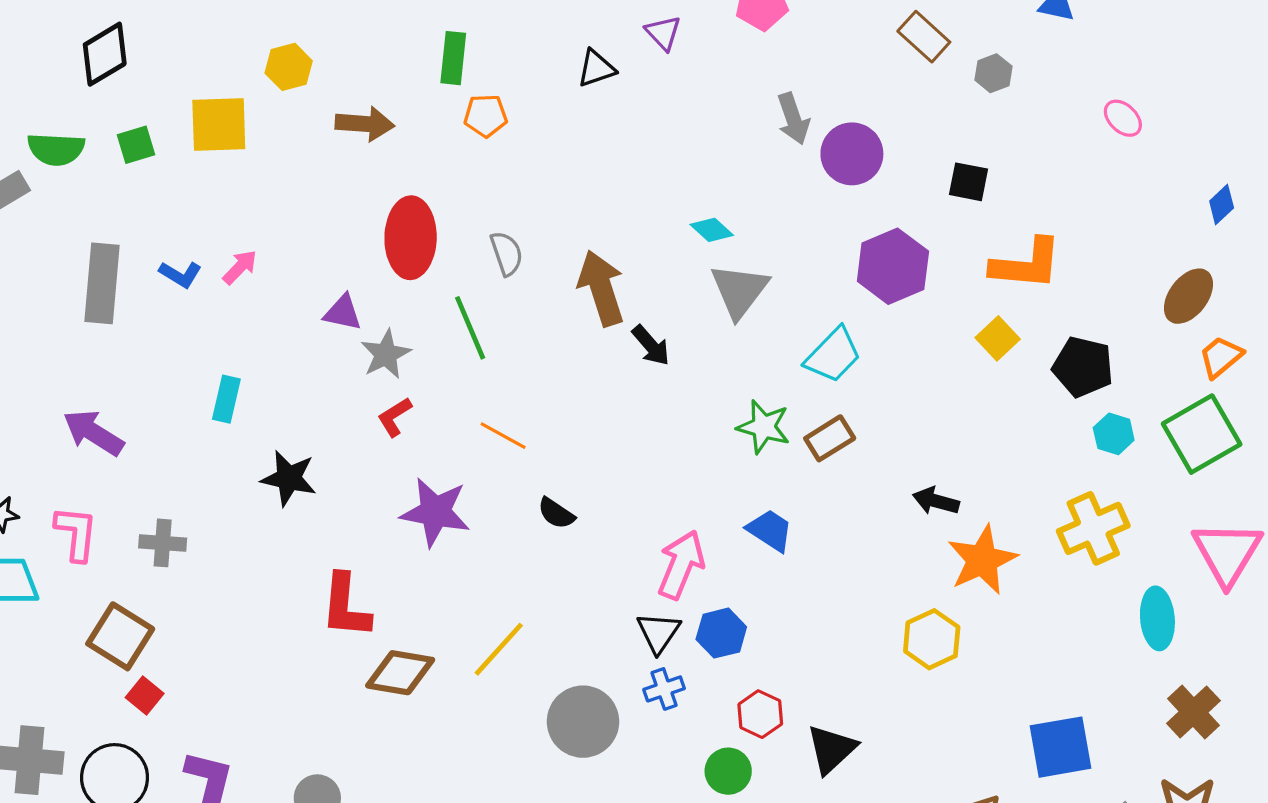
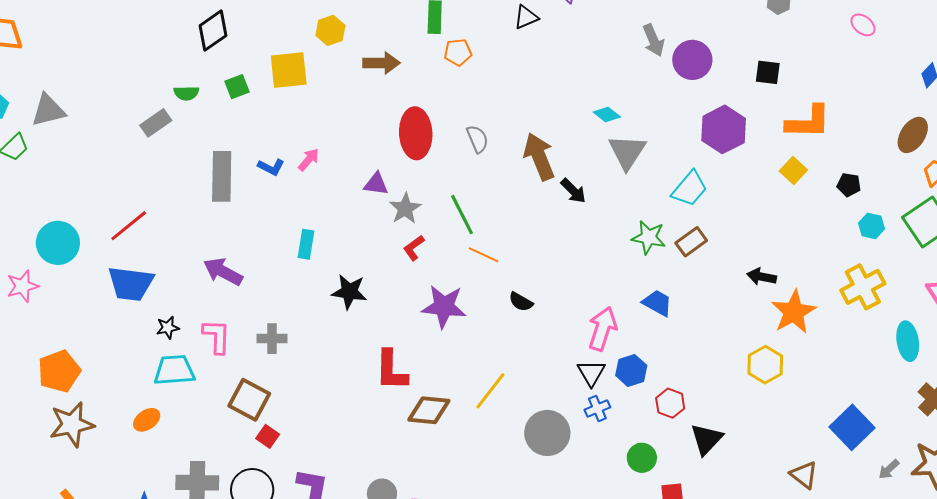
green semicircle: (56, 149) -> (186, 93), size x0.7
green line: (470, 328) -> (462, 215), moved
black pentagon: (1083, 367) -> (849, 185), size x0.6
red hexagon: (760, 714) -> (670, 403), moved
blue square: (1061, 747) -> (852, 427), turned -30

